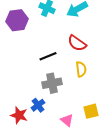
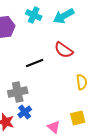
yellow semicircle: (81, 69) -> (82, 82), moved
gray cross: (52, 83) -> (18, 92), moved

